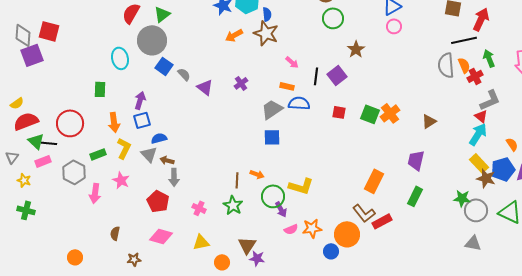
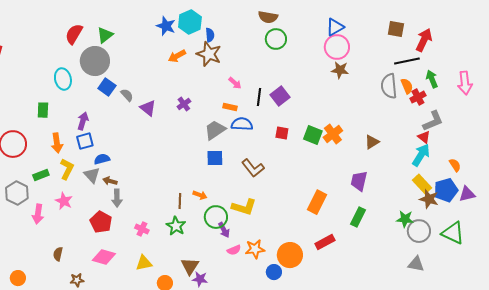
pink circle: (394, 26) -> (337, 47), size x1.6
brown star: (356, 49) -> (340, 70), moved, turned -30
brown L-shape: (364, 213) -> (253, 168), moved

